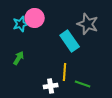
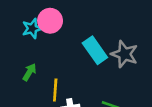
gray star: (88, 24) -> (124, 54), moved
yellow line: (65, 72) -> (55, 90), moved

